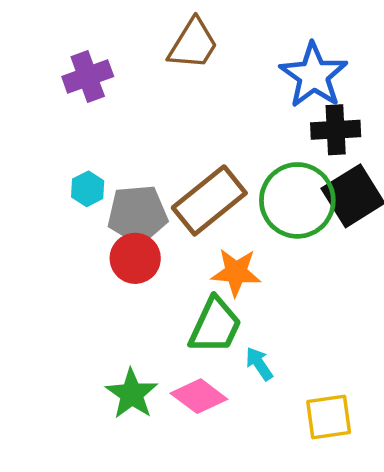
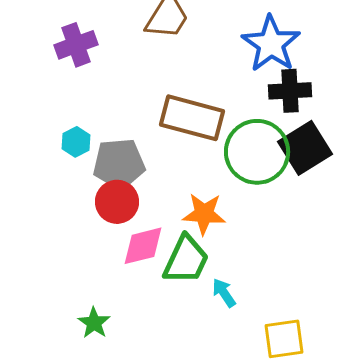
brown rectangle: (209, 200) -> (192, 118), moved, turned 54
green star: (132, 394) -> (94, 323), moved, size x0.7
pink diamond: (199, 396) -> (143, 246), moved, turned -51

